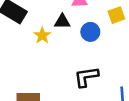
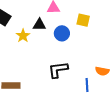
yellow square: (116, 15) -> (83, 20), turned 32

